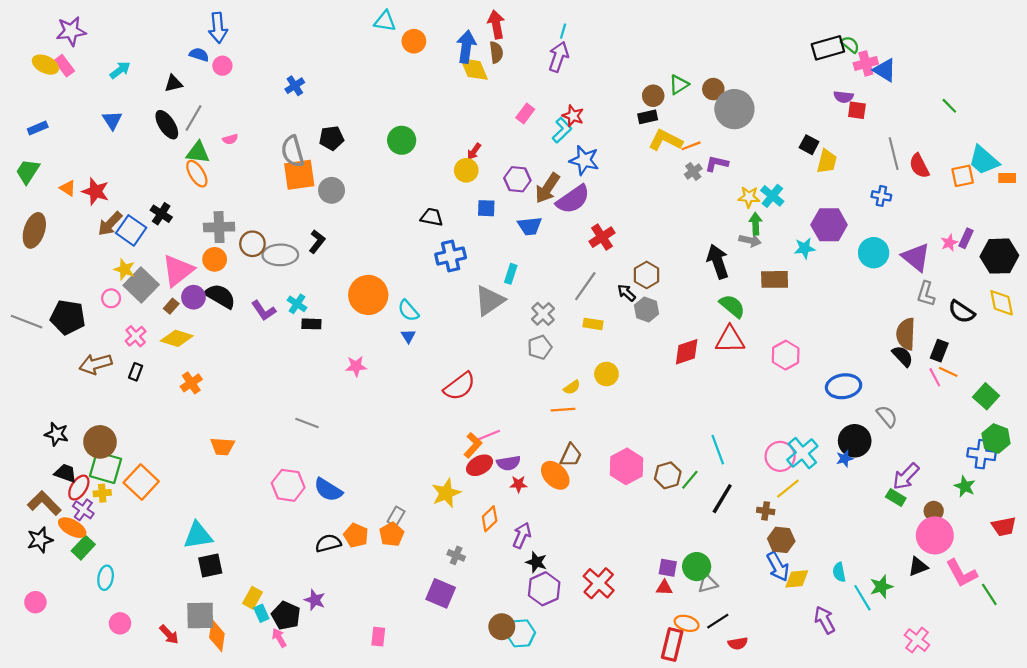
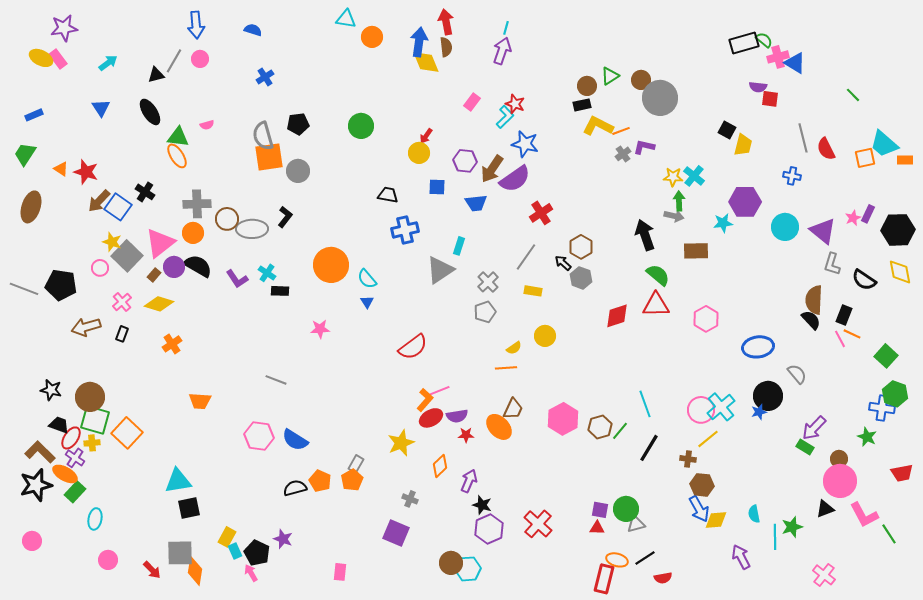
blue semicircle: (199, 55) -> (253, 30), moved
gray line: (193, 118) -> (174, 61), moved
black star: (40, 540) -> (36, 485), size x1.4
cyan line: (862, 598) -> (775, 537), turned 30

